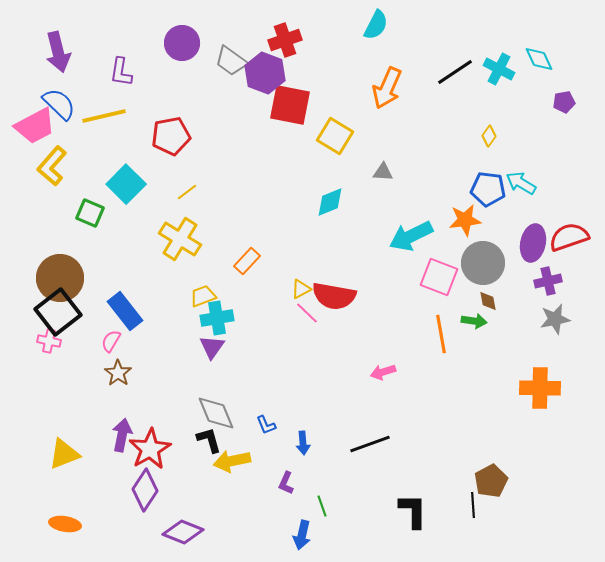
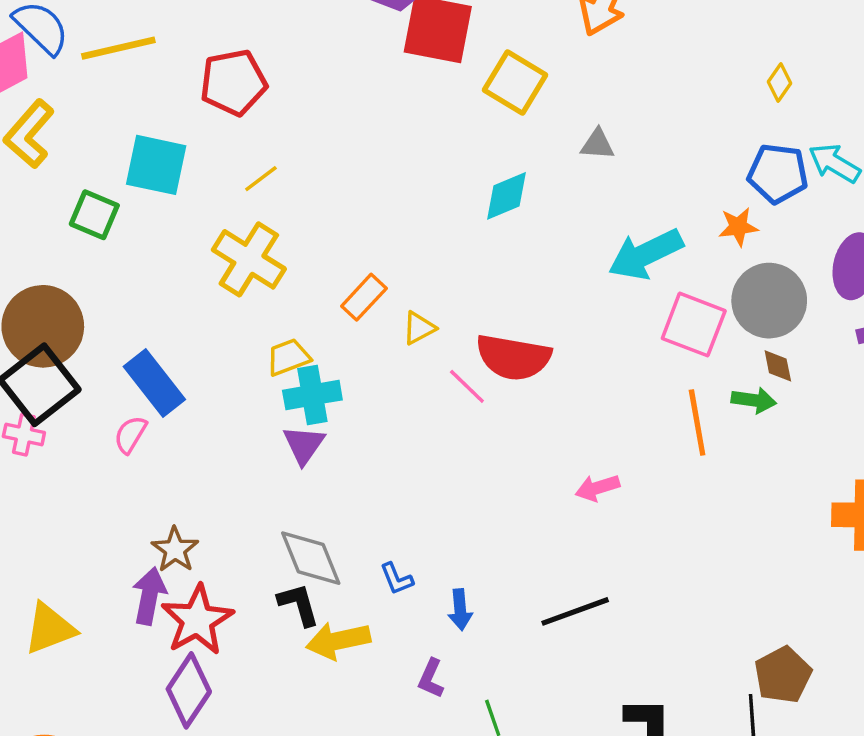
cyan square: (126, 184) -> (156, 165), turned -33
orange star: (465, 220) -> (738, 227), size x0.7
yellow triangle: (301, 289) -> (419, 328), moved
brown star: (118, 373) -> (175, 550), moved

